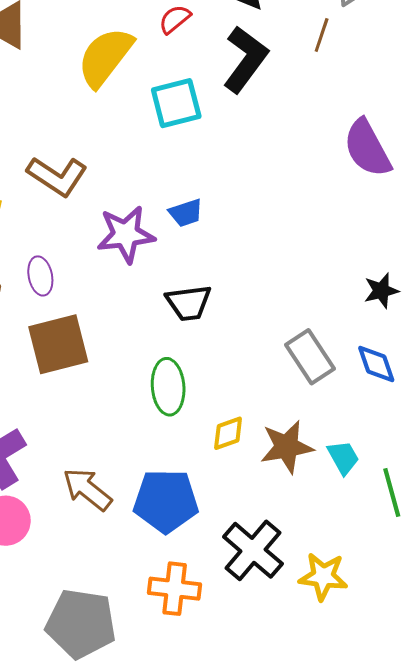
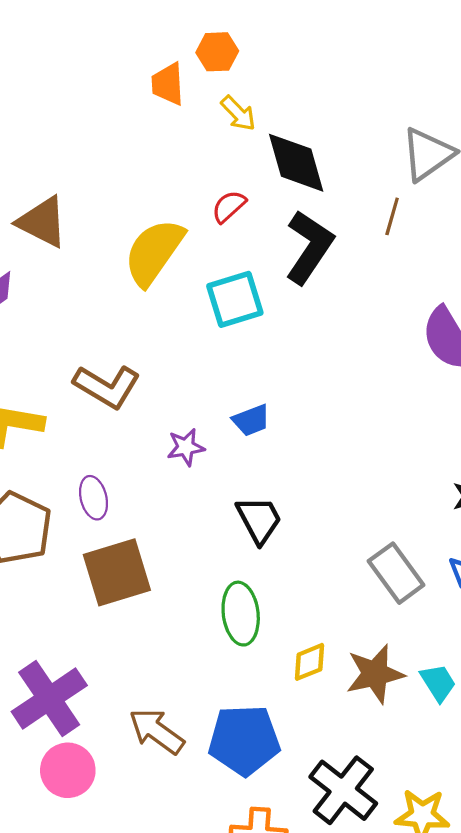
purple star: (126, 234) -> (186, 447), size x0.6
black trapezoid: (189, 303) -> (259, 520), turned -108

